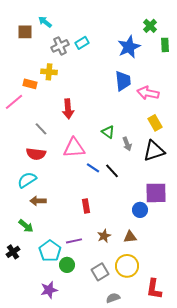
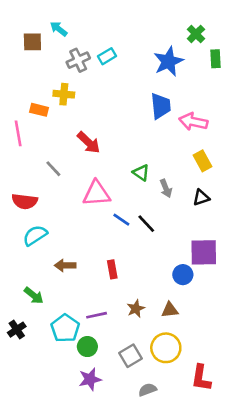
pink line: (14, 102) -> (18, 133), turned -60
red arrow: (68, 109) -> (89, 143), turned -42
black triangle: (154, 151) -> (201, 197), size x0.6
red semicircle: (36, 154) -> (25, 201), moved
brown arrow: (38, 201) -> (65, 265), moved
purple star: (49, 290) -> (90, 379), moved

